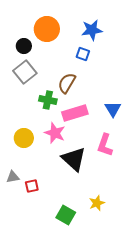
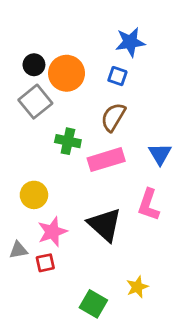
orange circle: (47, 29) -> (67, 73), moved
brown semicircle: (67, 83) -> (113, 117), moved
pink star: (55, 133) -> (52, 232), moved, turned 30

